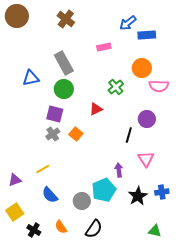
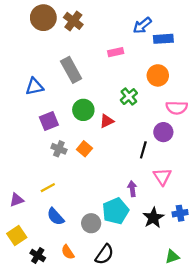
brown circle: (17, 16) -> (43, 18), moved
pink semicircle: (159, 86) -> (177, 108), moved
green circle: (64, 89) -> (83, 110), moved
purple square: (55, 114) -> (49, 121), moved, turned -36
gray cross: (53, 134) -> (59, 149), turned -32
green triangle: (155, 231) -> (172, 257), turned -32

